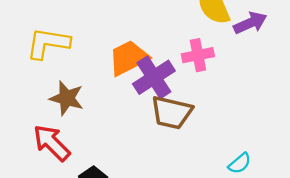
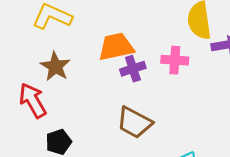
purple cross: (154, 77) -> (133, 69), size x0.7
brown trapezoid: (172, 113) -> (134, 123), moved

